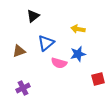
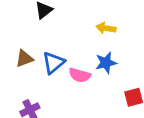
blue triangle: (46, 43) -> (53, 63), moved

